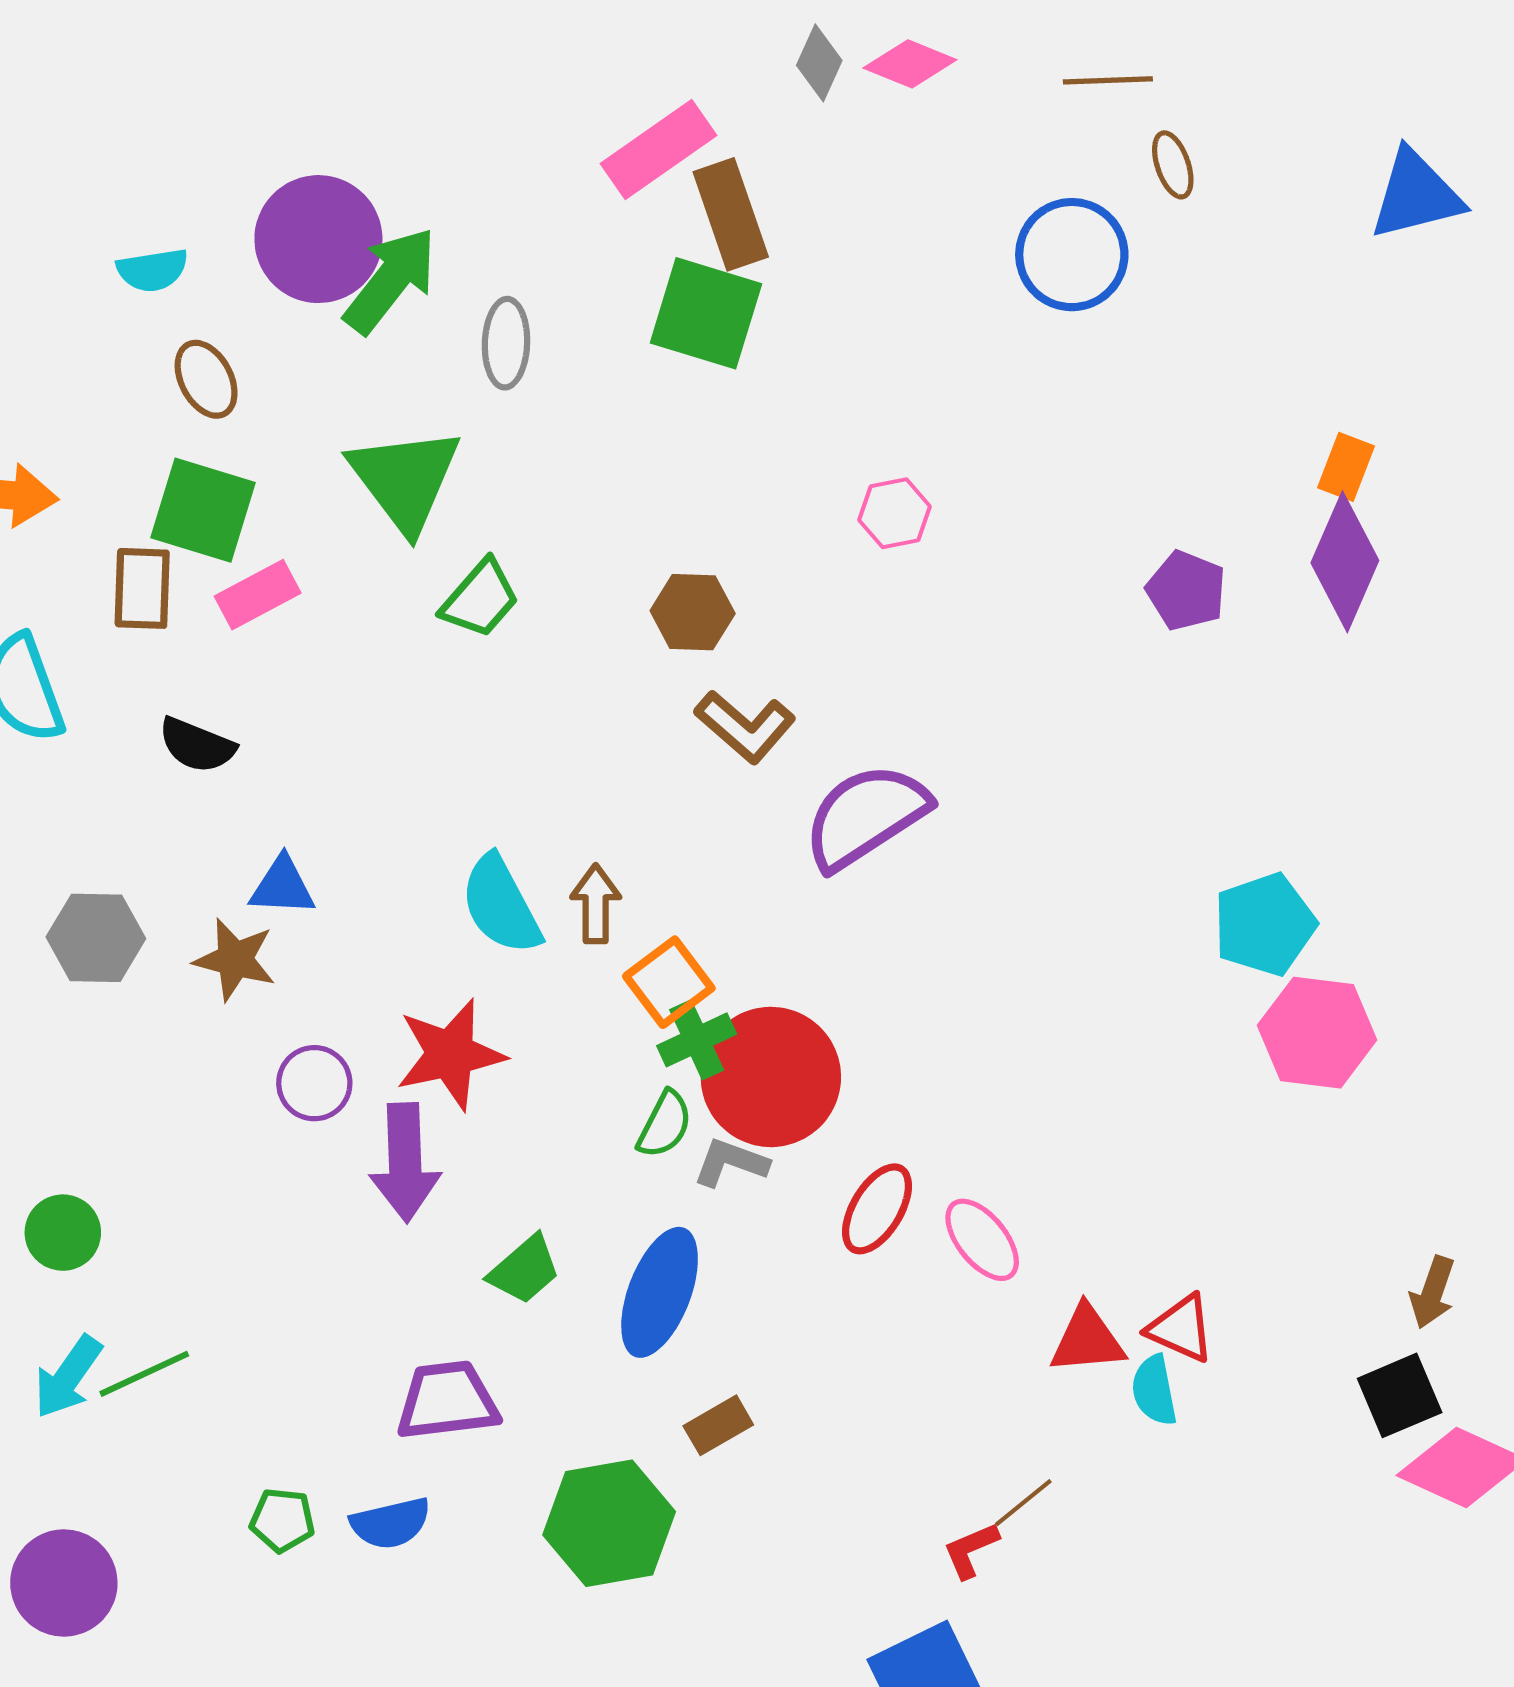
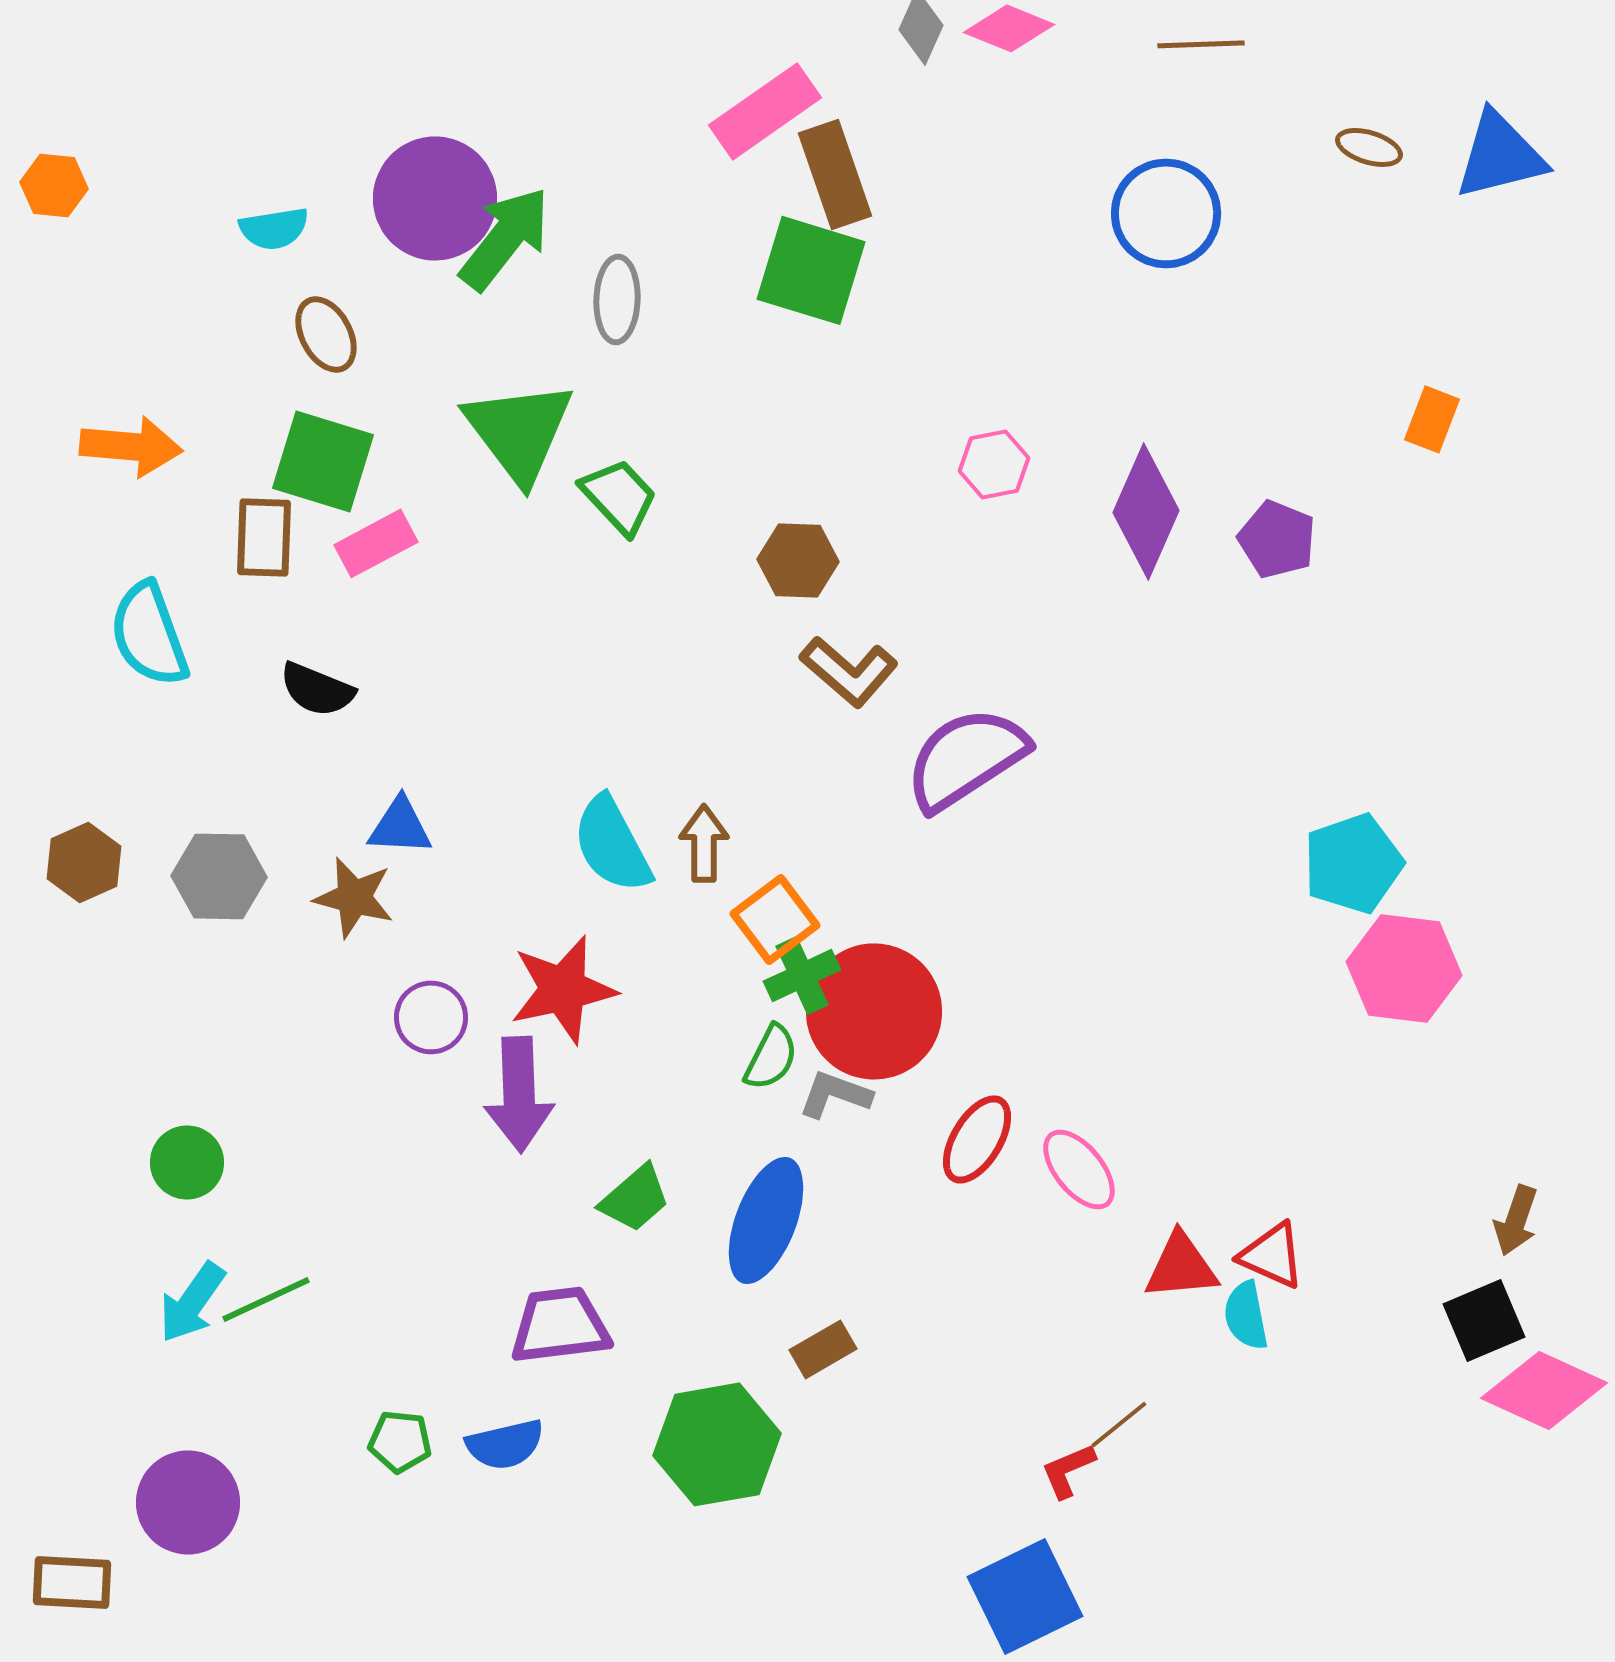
brown ellipse: (1173, 165) -> (1369, 147), moved, turned -54
purple diamond: (1345, 562) -> (1146, 511), moved
green trapezoid: (480, 599) -> (619, 496), moved, turned -84

